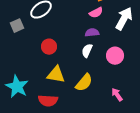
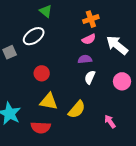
white arrow: (124, 19) -> (117, 45), turned -80
white semicircle: (87, 51) -> (90, 77), moved
pink circle: (115, 56) -> (122, 81), moved

